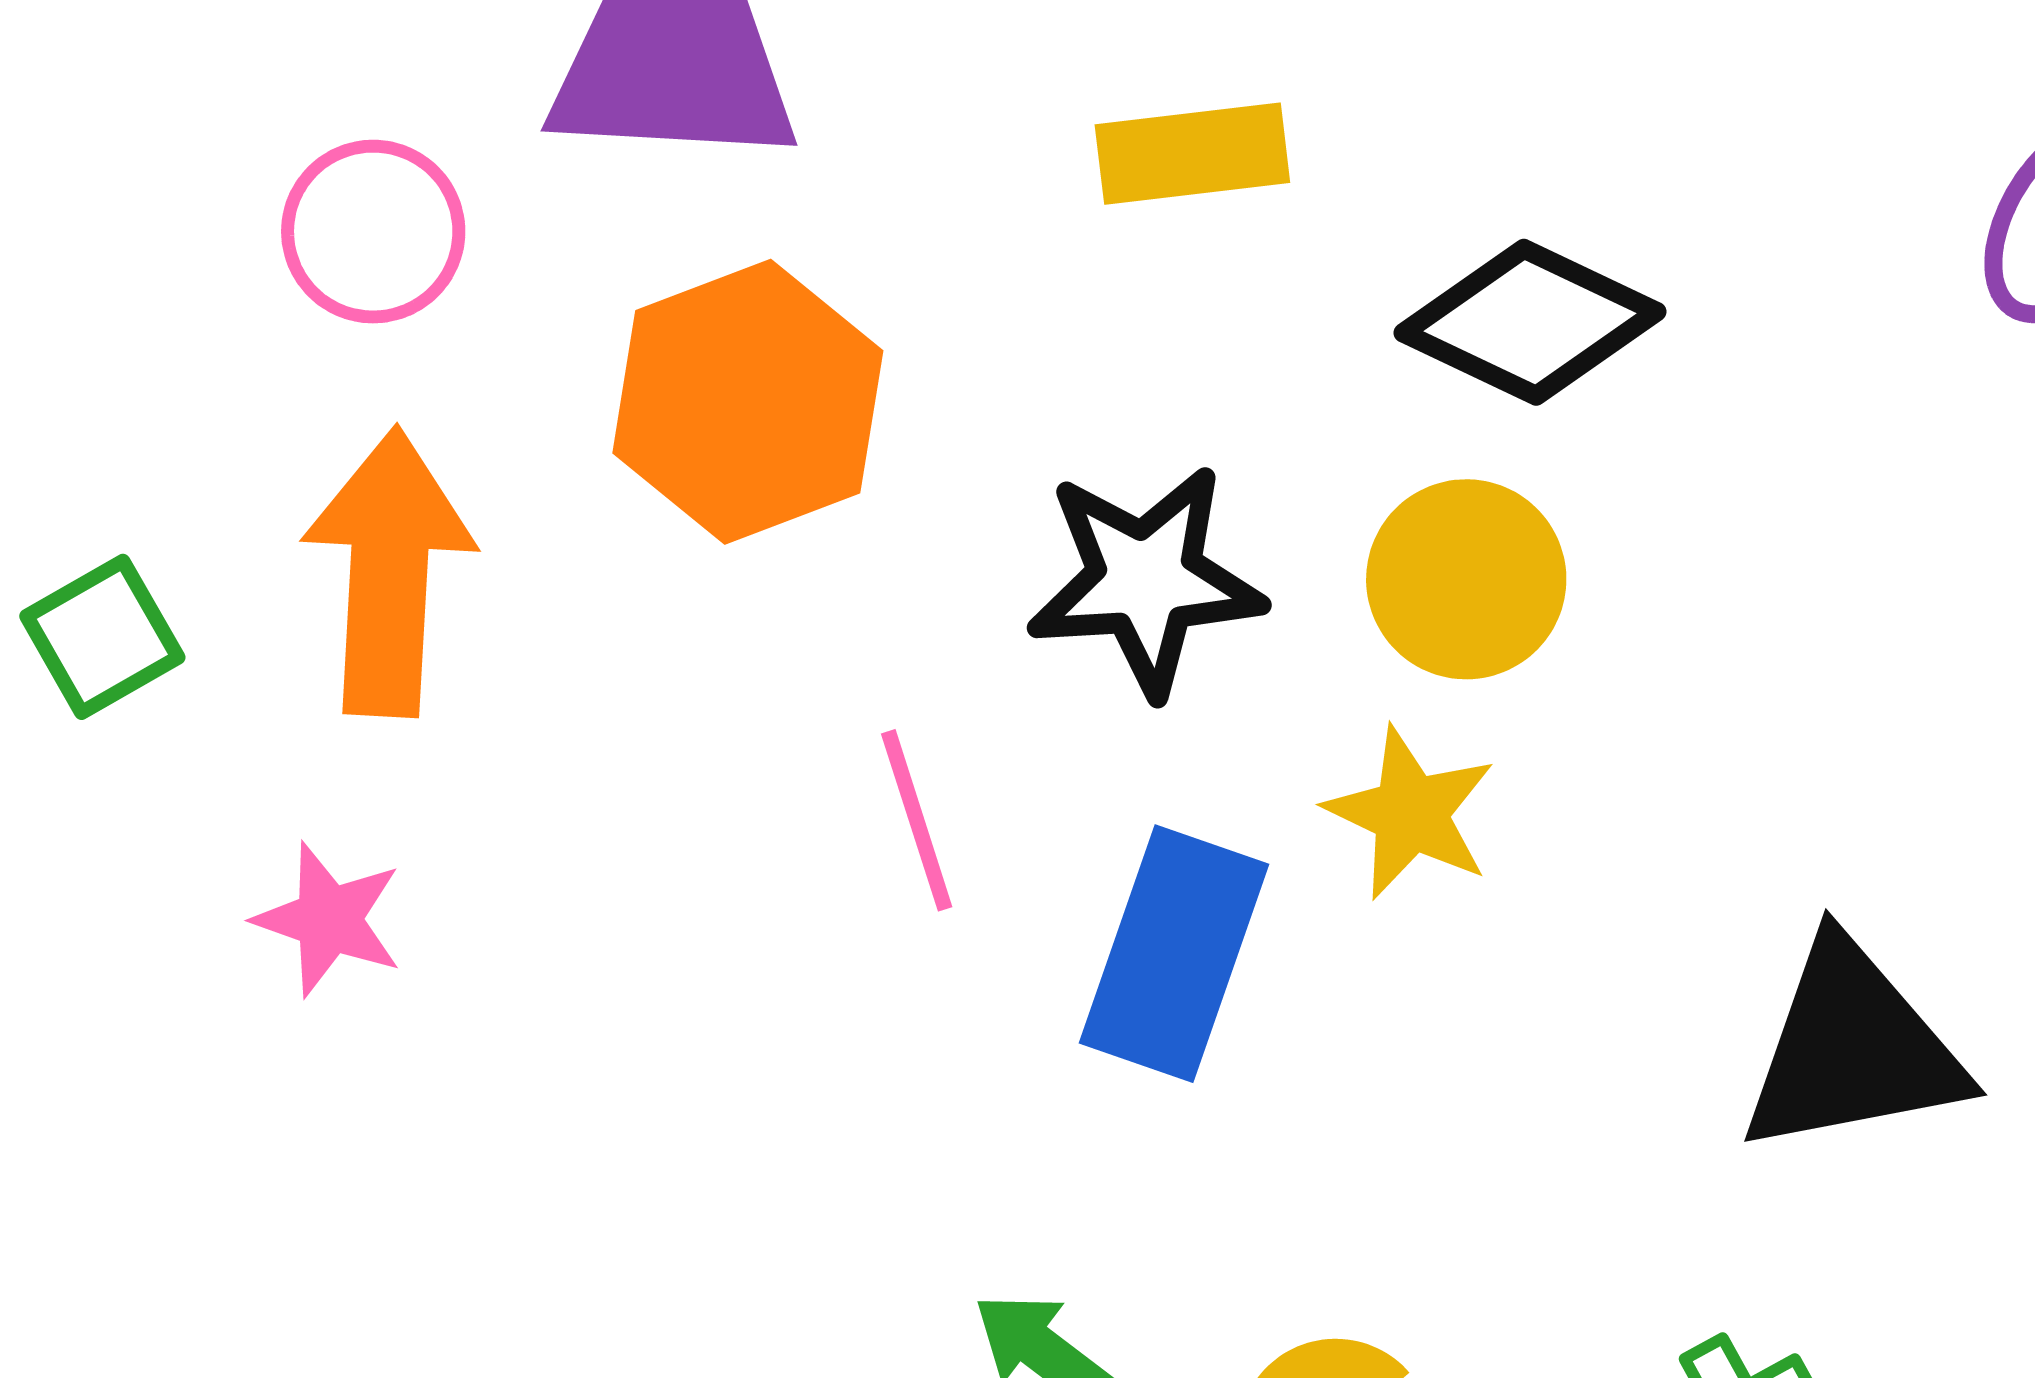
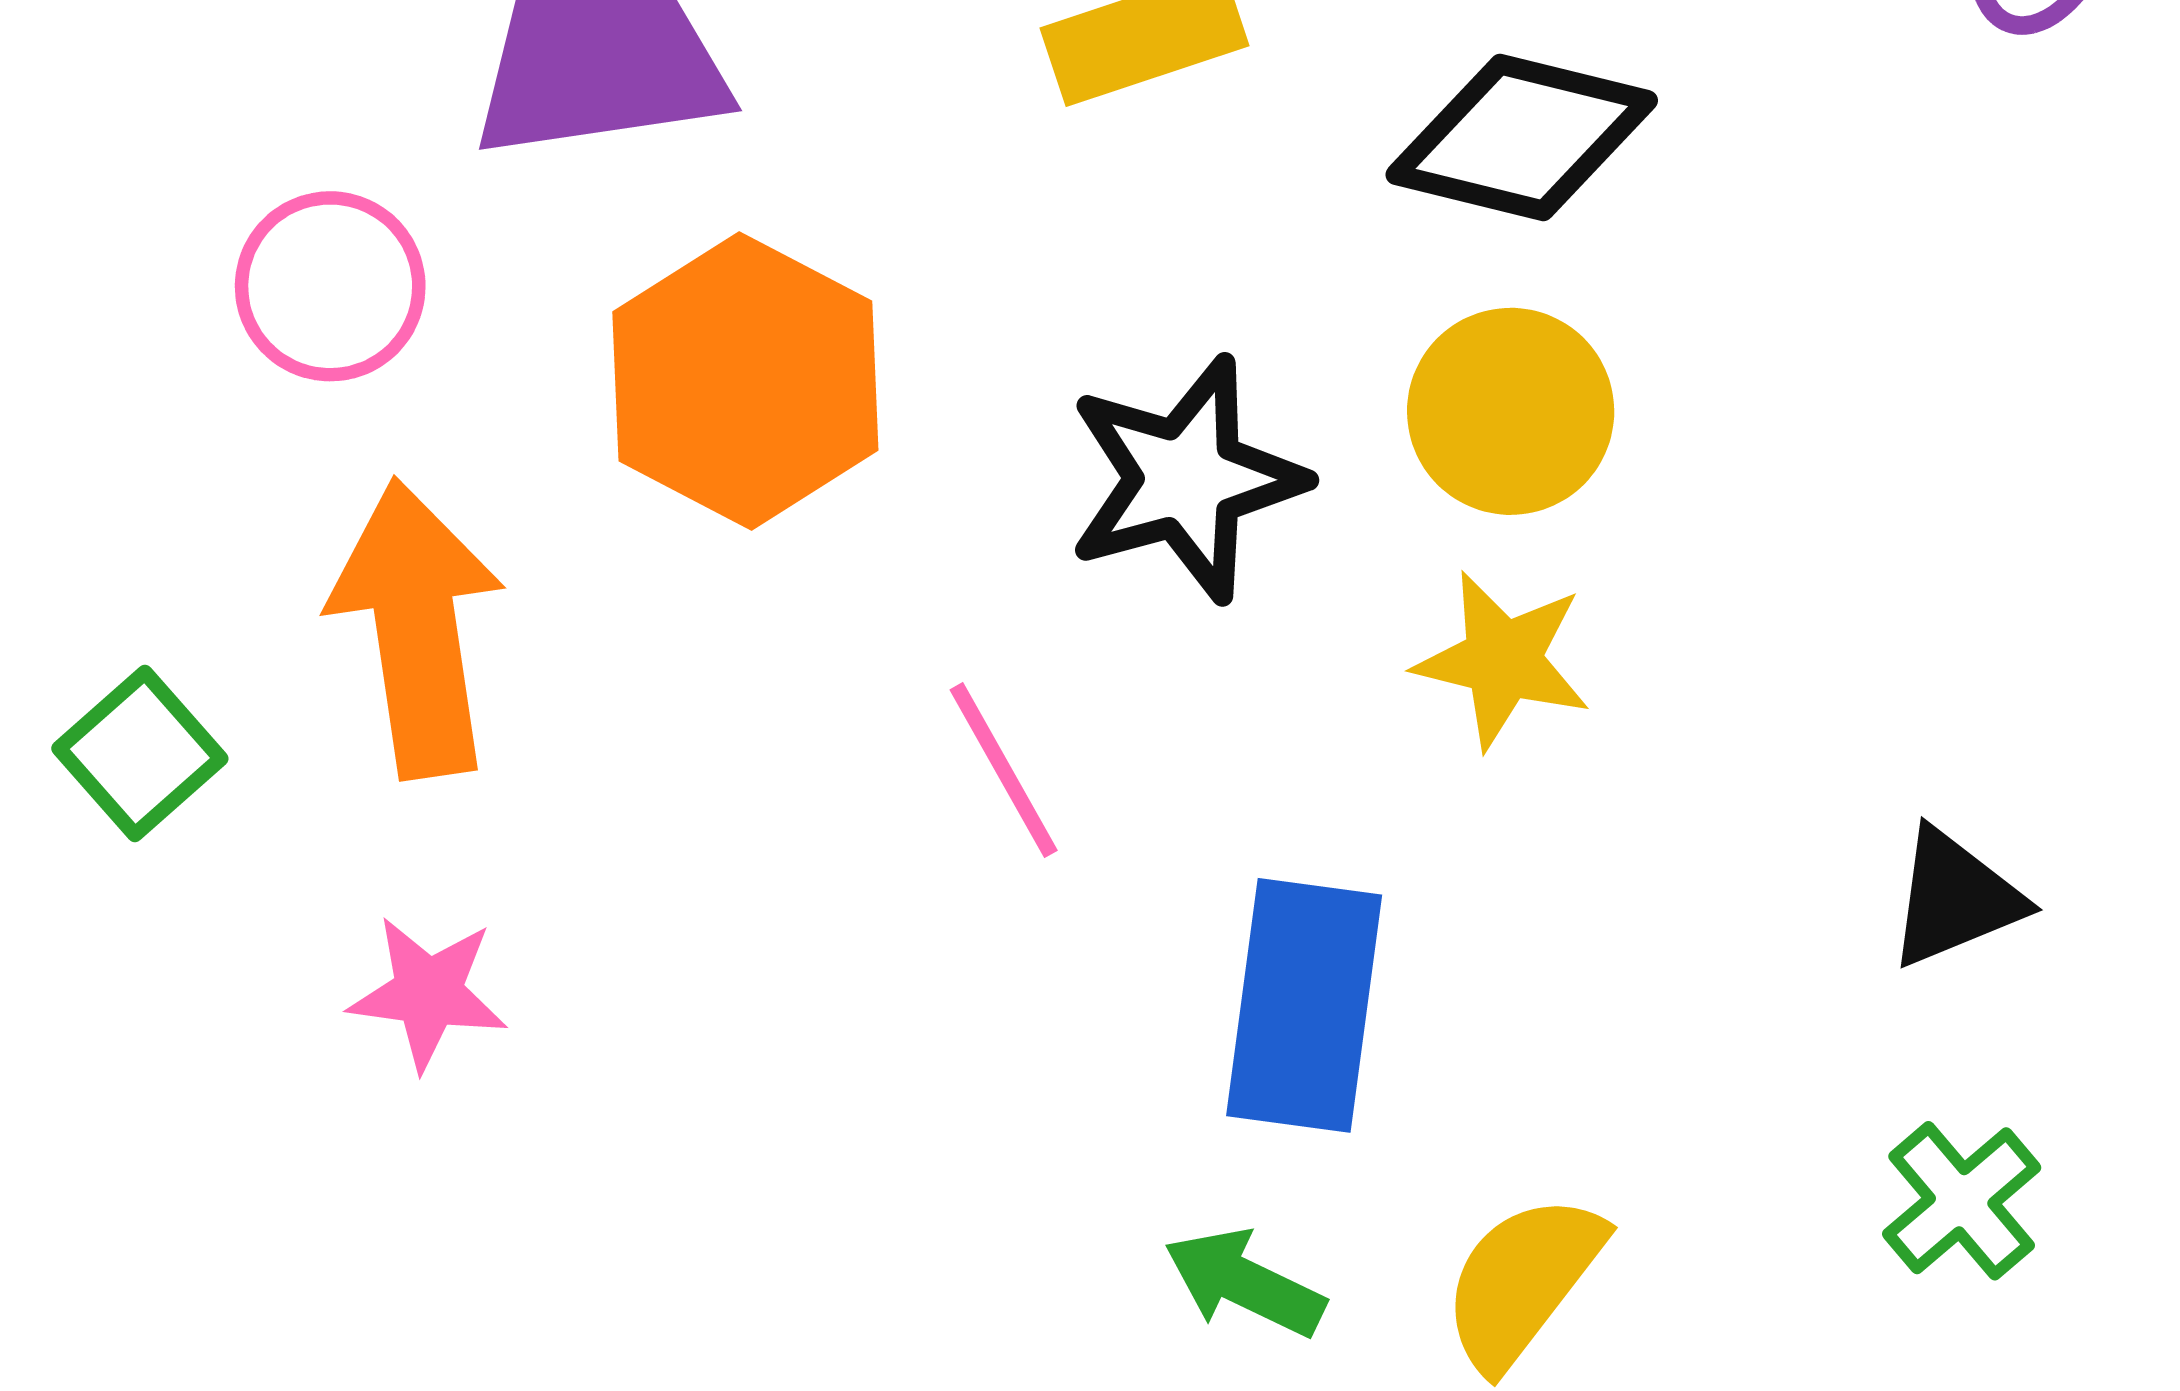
blue rectangle: (1174, 954) -> (1304, 1005), moved
black triangle: (1852, 1048) -> (1955, 898), moved, size x0.6

